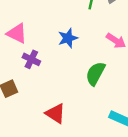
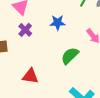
red triangle: (55, 113) -> (30, 76), turned -42

